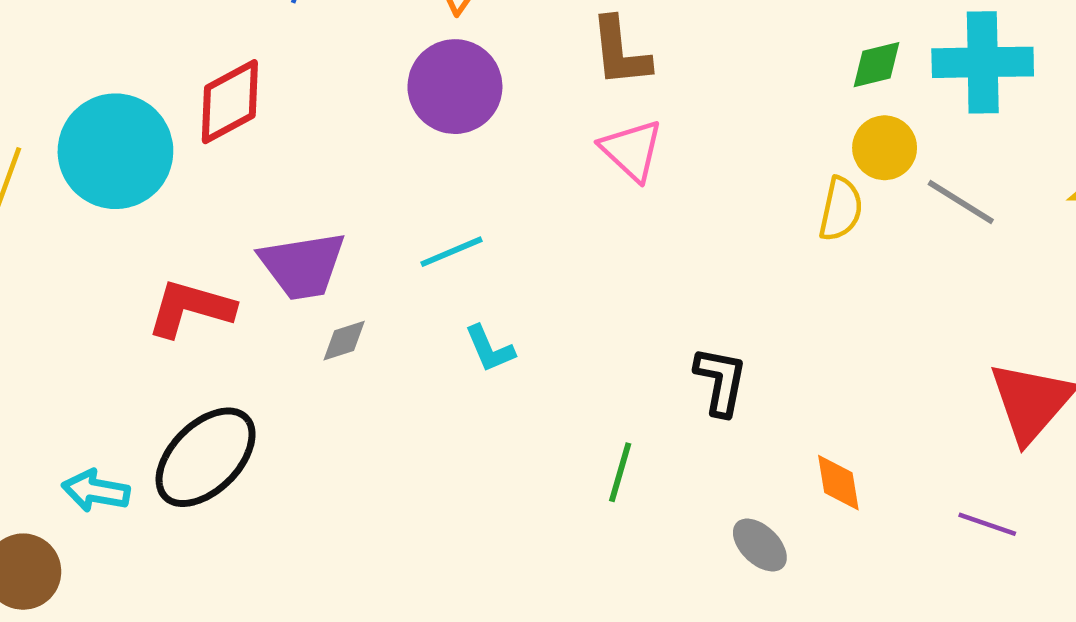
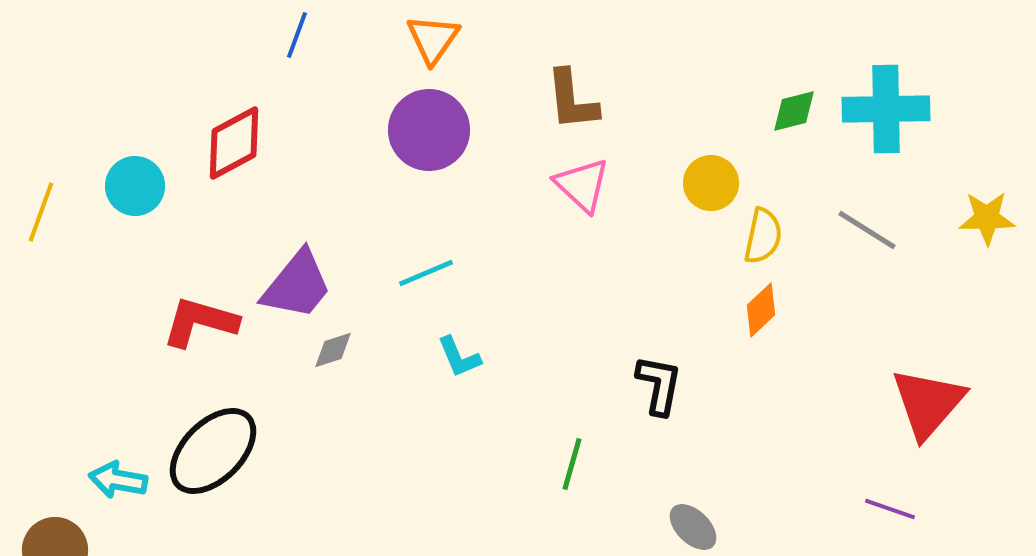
yellow circle: (885, 148) -> (711, 183), moved
cyan circle: (115, 151) -> (135, 186), size x0.6
purple trapezoid: (303, 266) -> (297, 285), turned -42
orange diamond: (838, 483) -> (761, 310), moved, turned 56

